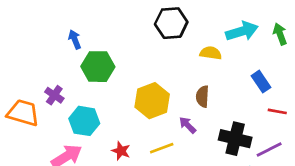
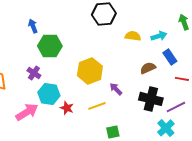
cyan arrow: (242, 31) -> (159, 36), moved, size x0.7
purple cross: (54, 95) -> (34, 73), moved
brown semicircle: (202, 96) -> (148, 68), moved, turned 63
cyan hexagon: (84, 121) -> (49, 94), moved

